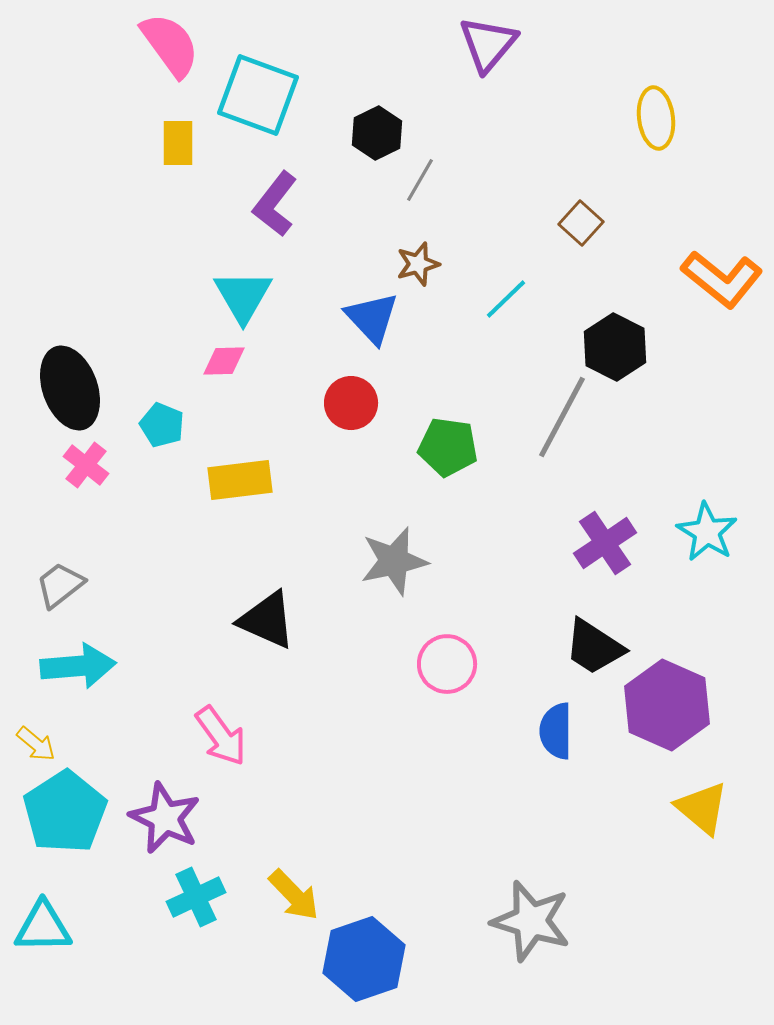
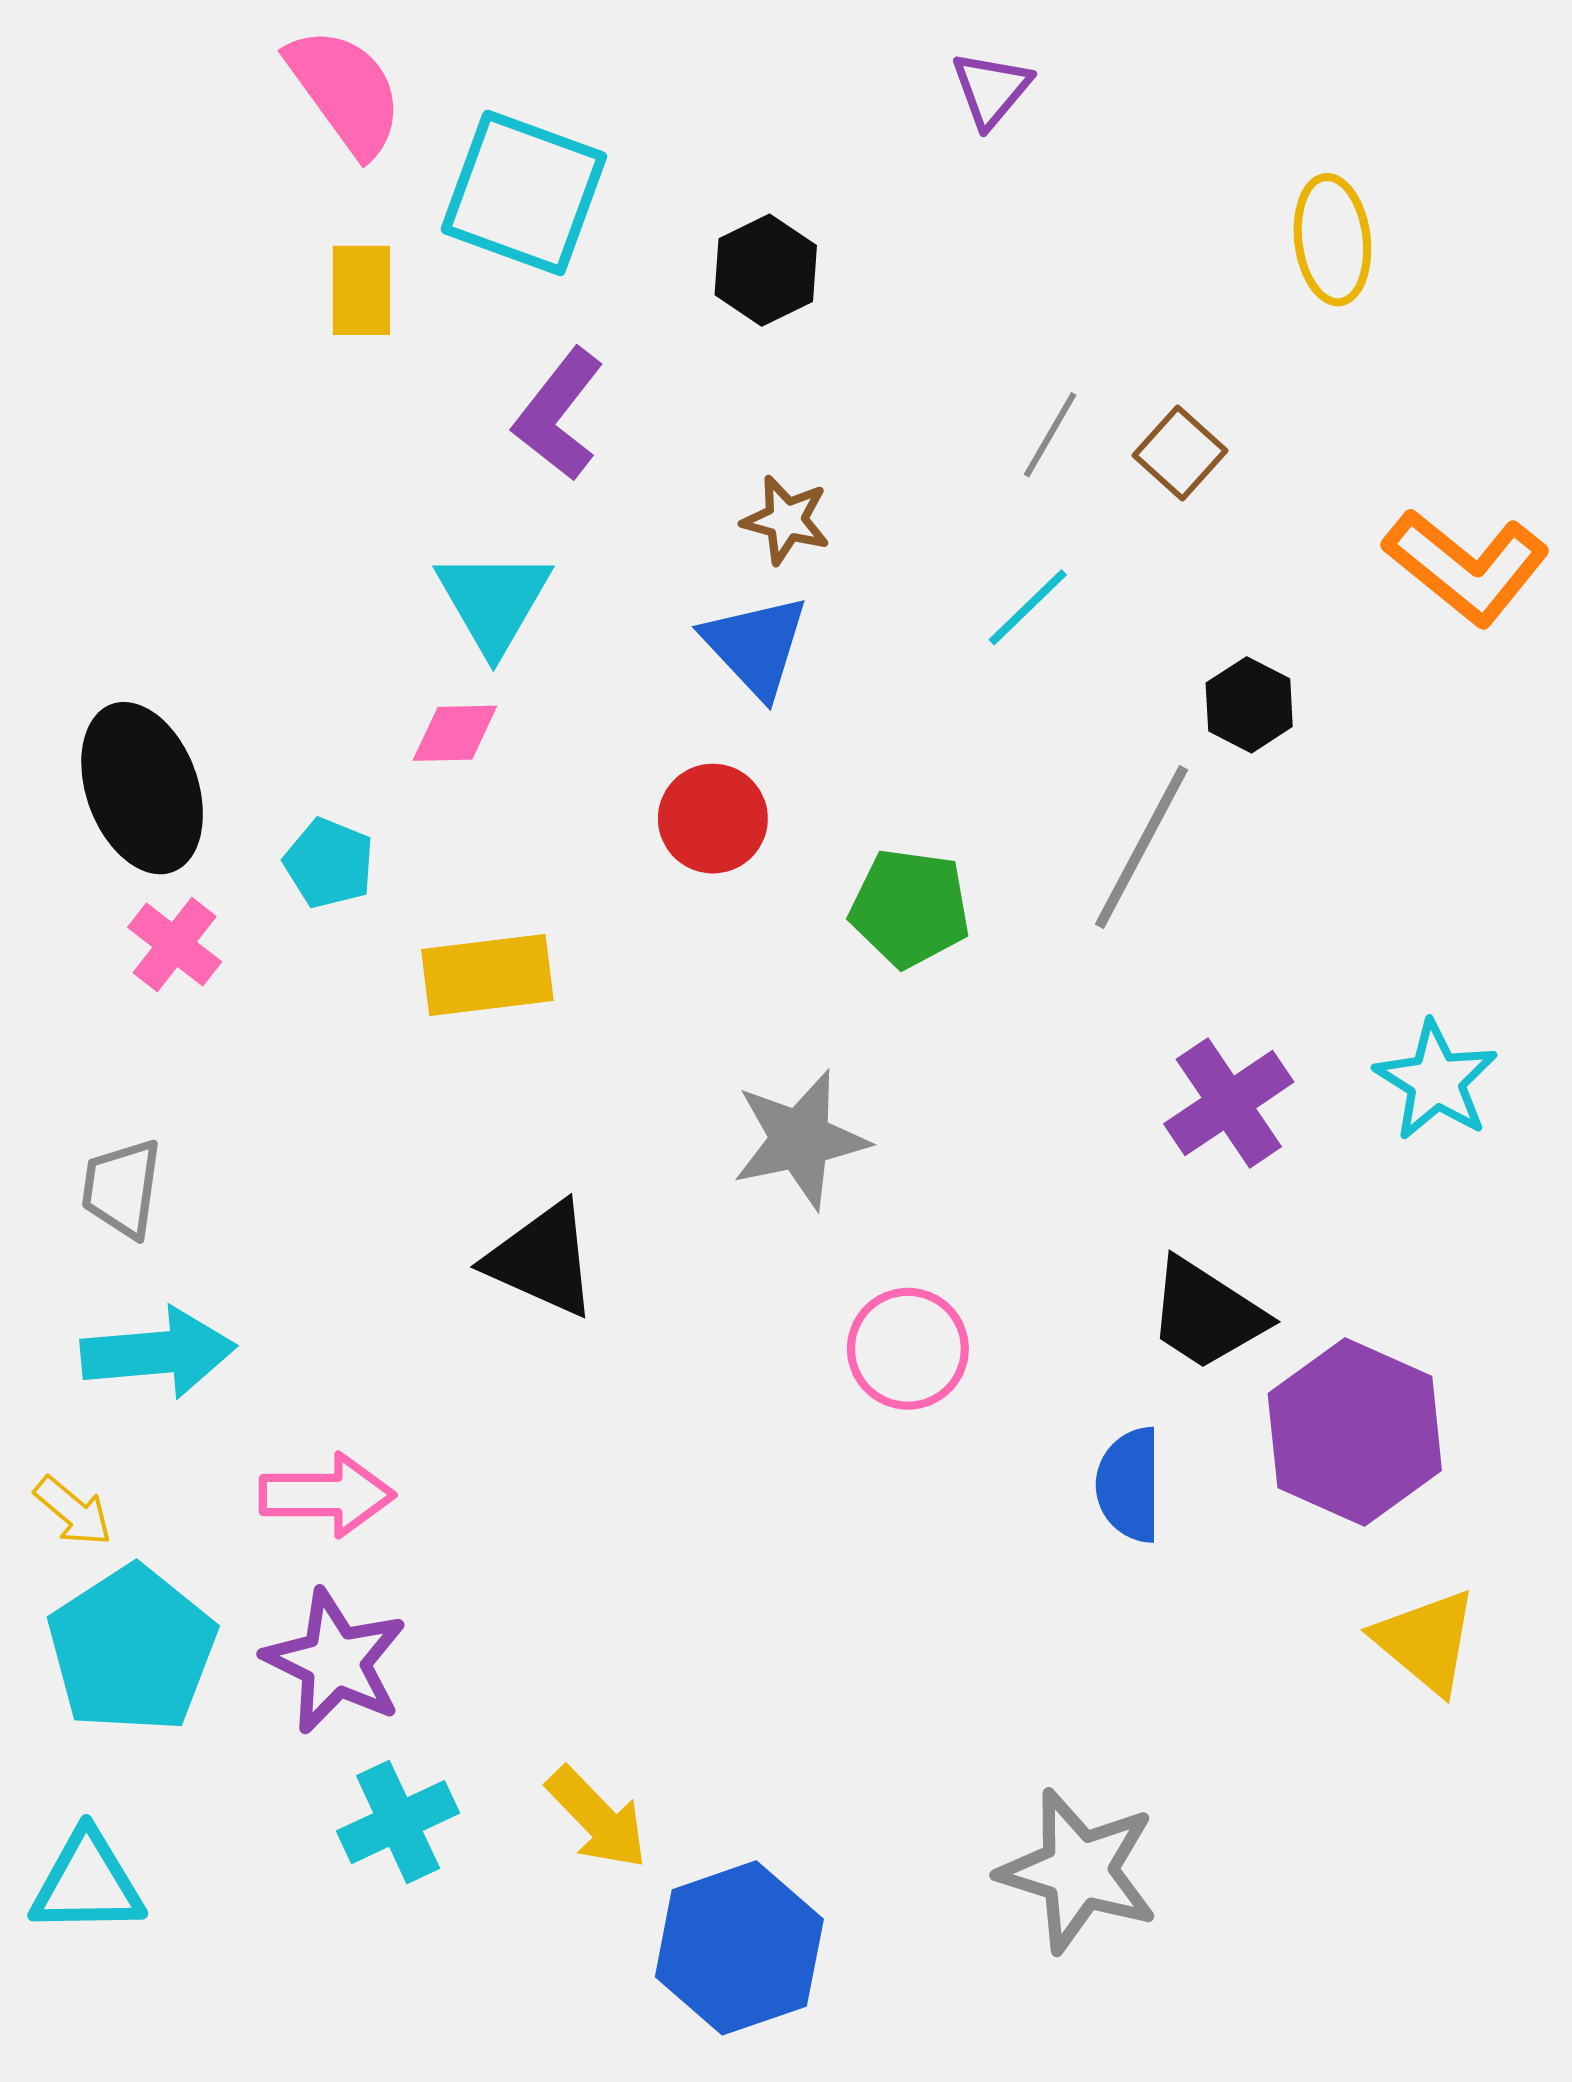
purple triangle: (488, 44) -> (991, 89), size x0.7
gray line: (420, 180) -> (1050, 435), moved
brown star: (418, 264) -> (786, 520), moved, turned 30
black hexagon: (615, 347) -> (1249, 705), size x0.7
gray trapezoid: (60, 585) -> (122, 1188), turned -44
pink arrow: (221, 736) -> (327, 1495), moved, turned -54

